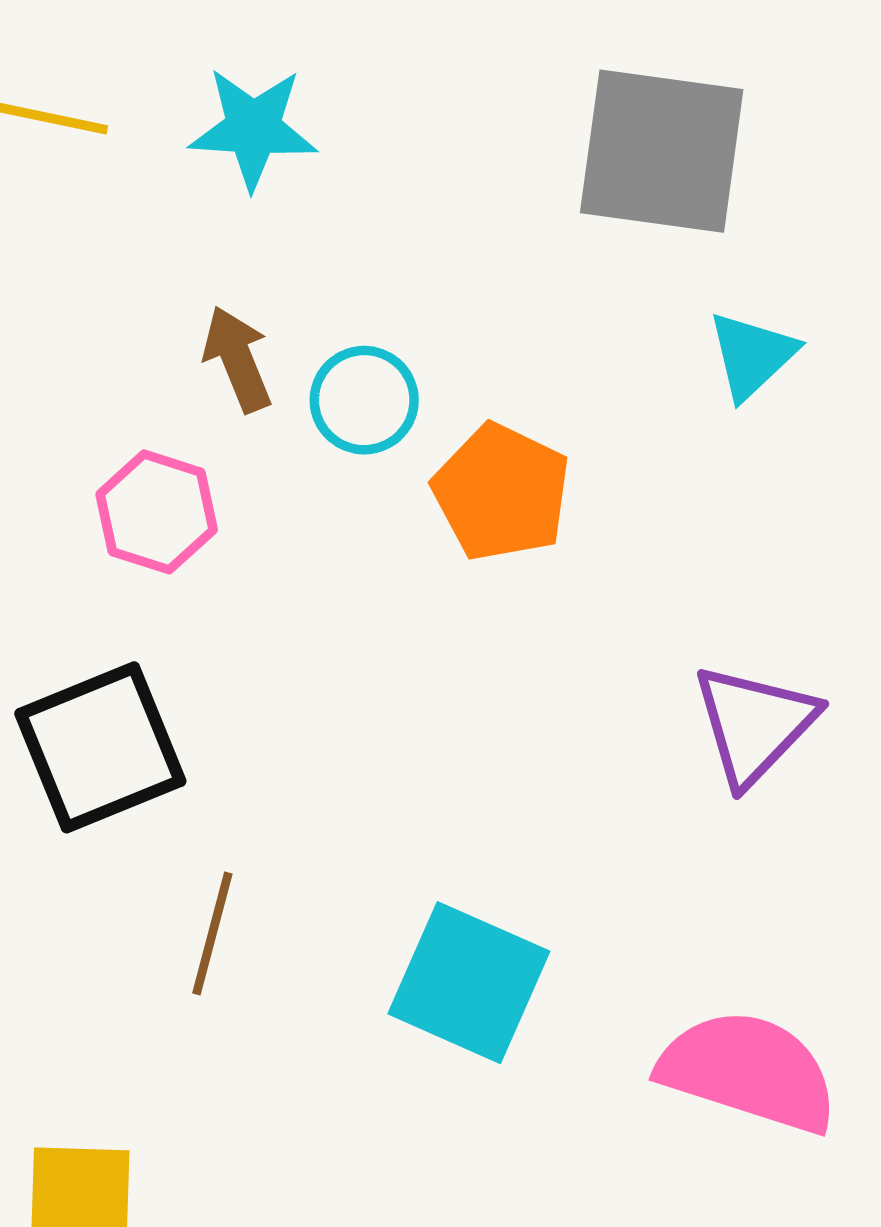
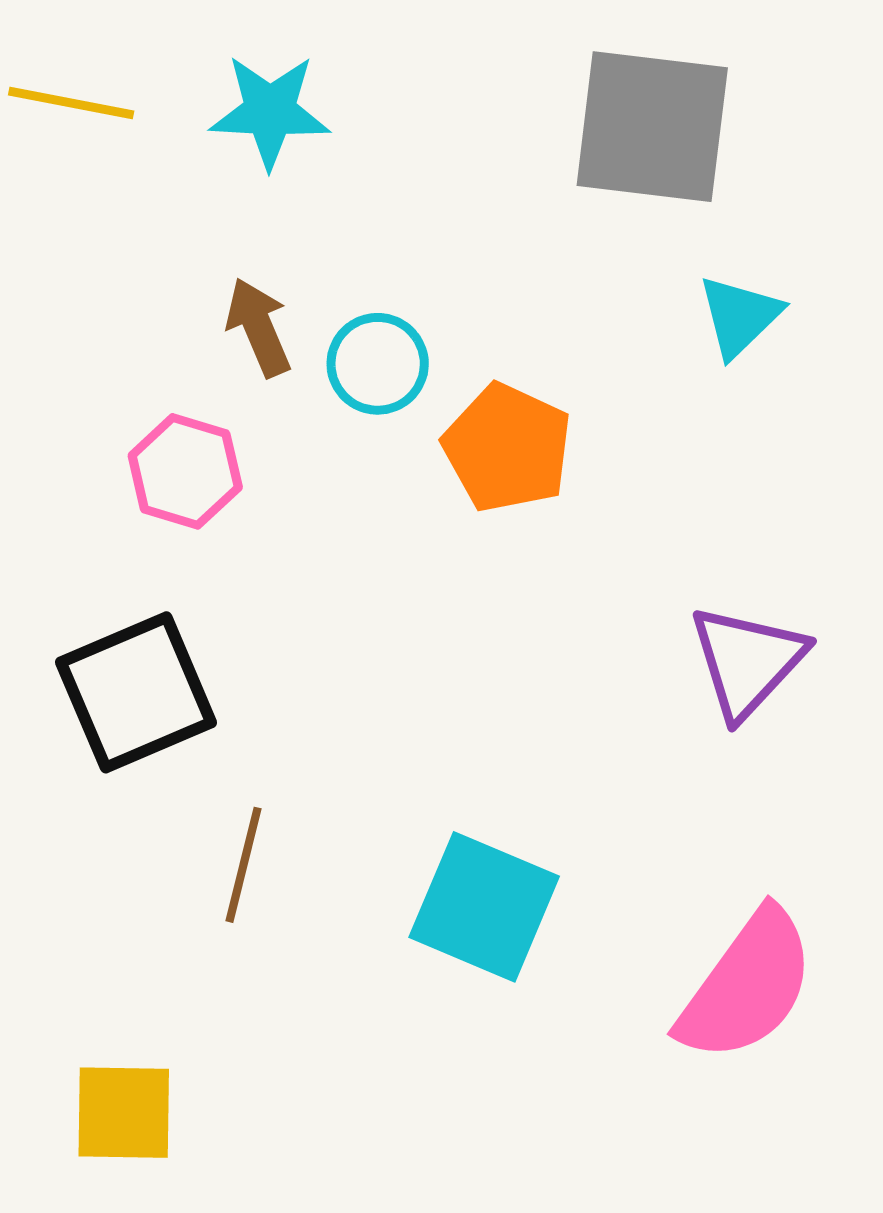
pink semicircle: (748, 1071) -> (747, 986), turned 109

